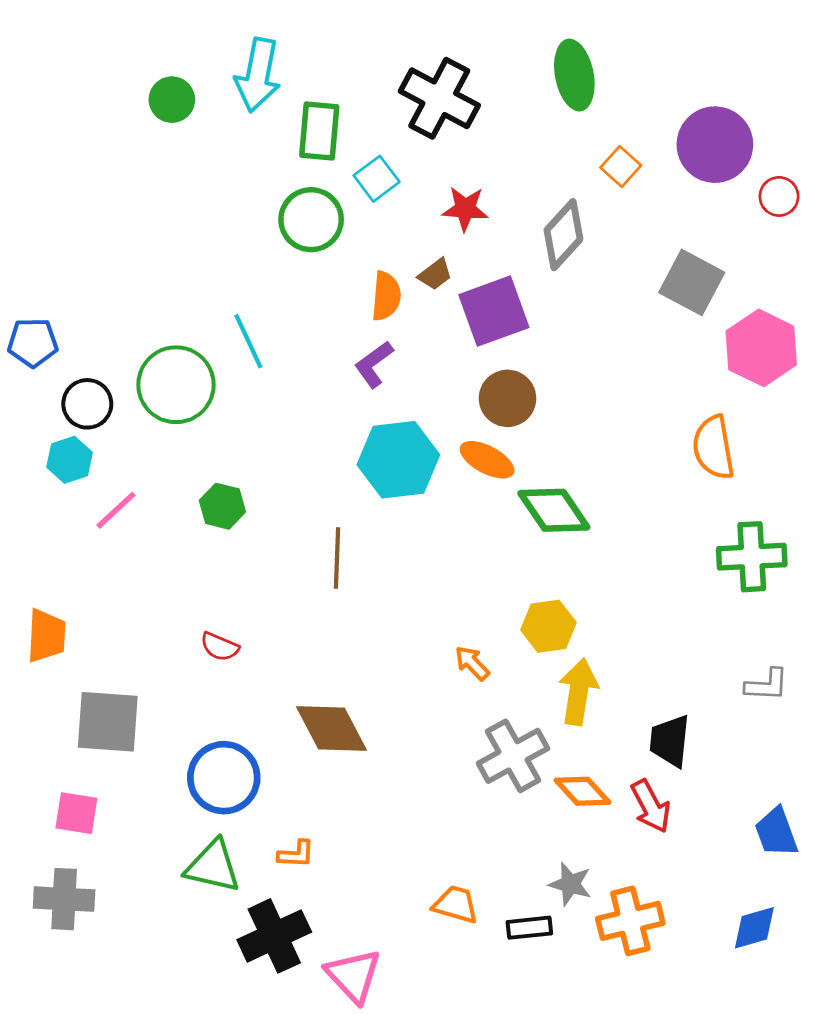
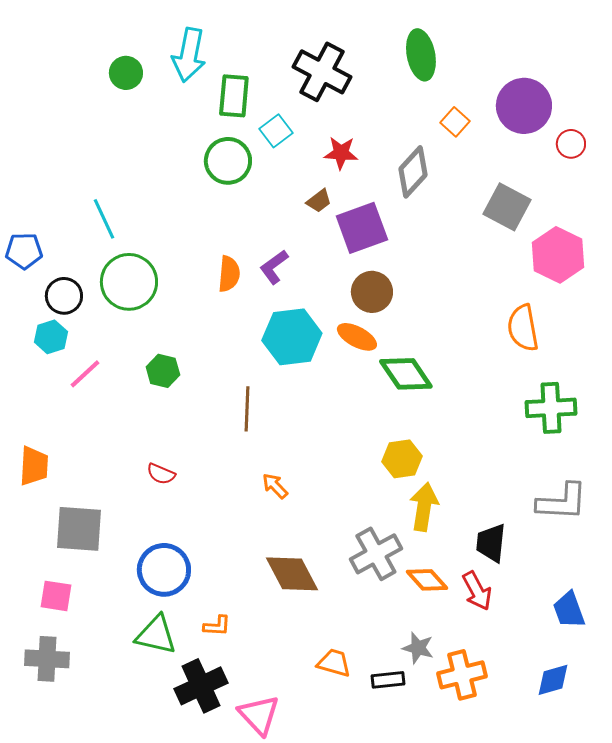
orange semicircle: (386, 296) -> (229, 274), moved
cyan line: (248, 341) -> (104, 219), moved
orange arrow: (472, 663) -> (275, 486), moved
gray L-shape: (767, 685) -> (562, 502), size x1.6
brown diamond: (332, 729) -> (292, 574), moved

